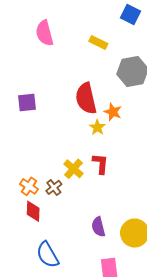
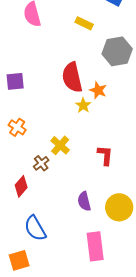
red L-shape: (100, 164) -> (105, 155), moved
orange cross: (29, 186) -> (17, 127), moved
red diamond: (33, 211) -> (21, 186), turned 40

